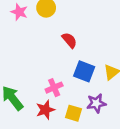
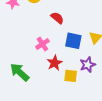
pink cross: (54, 88) -> (42, 44), moved
red star: (45, 110) -> (55, 63), moved

